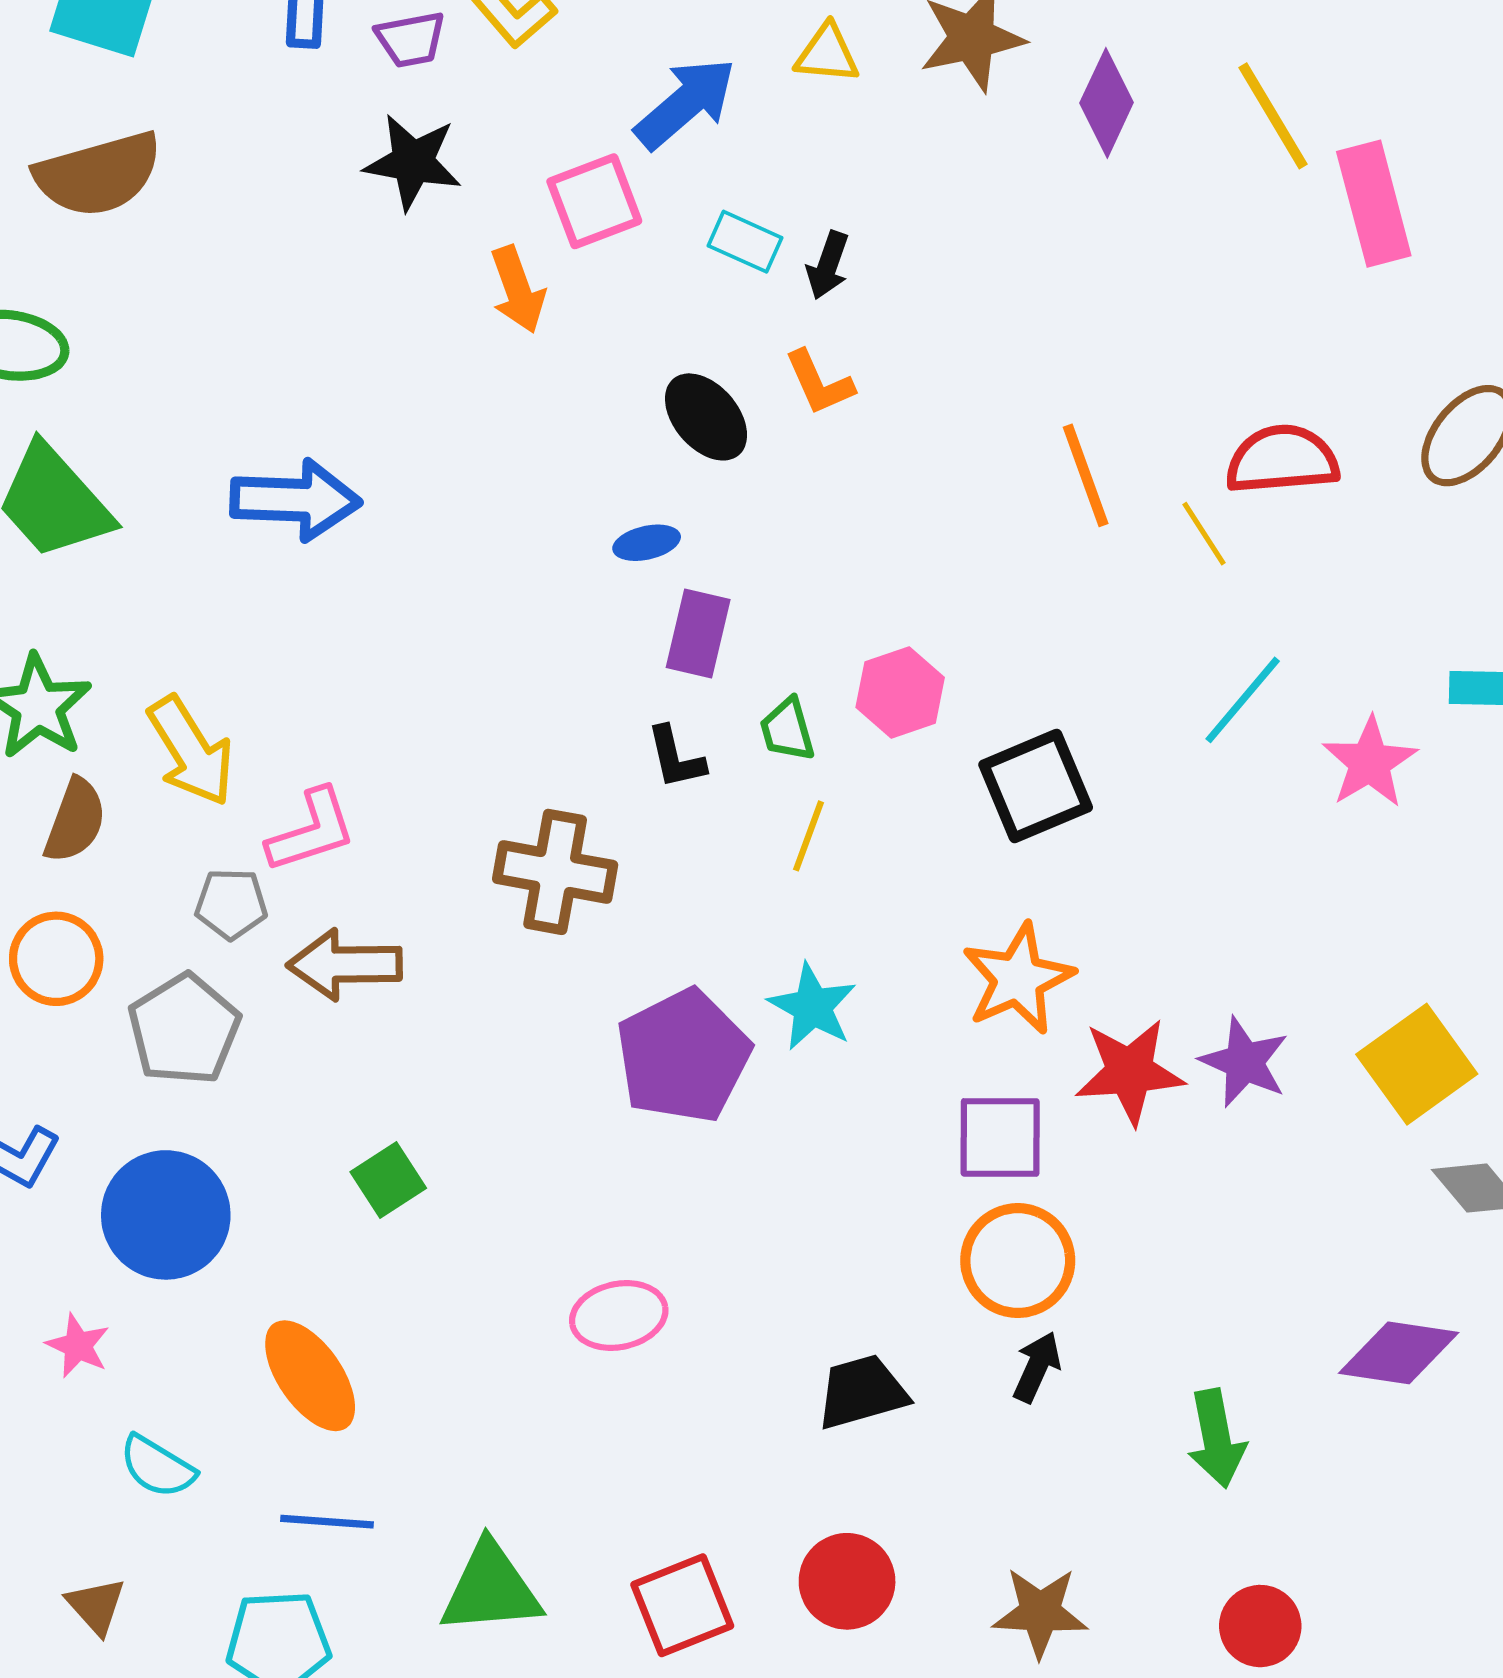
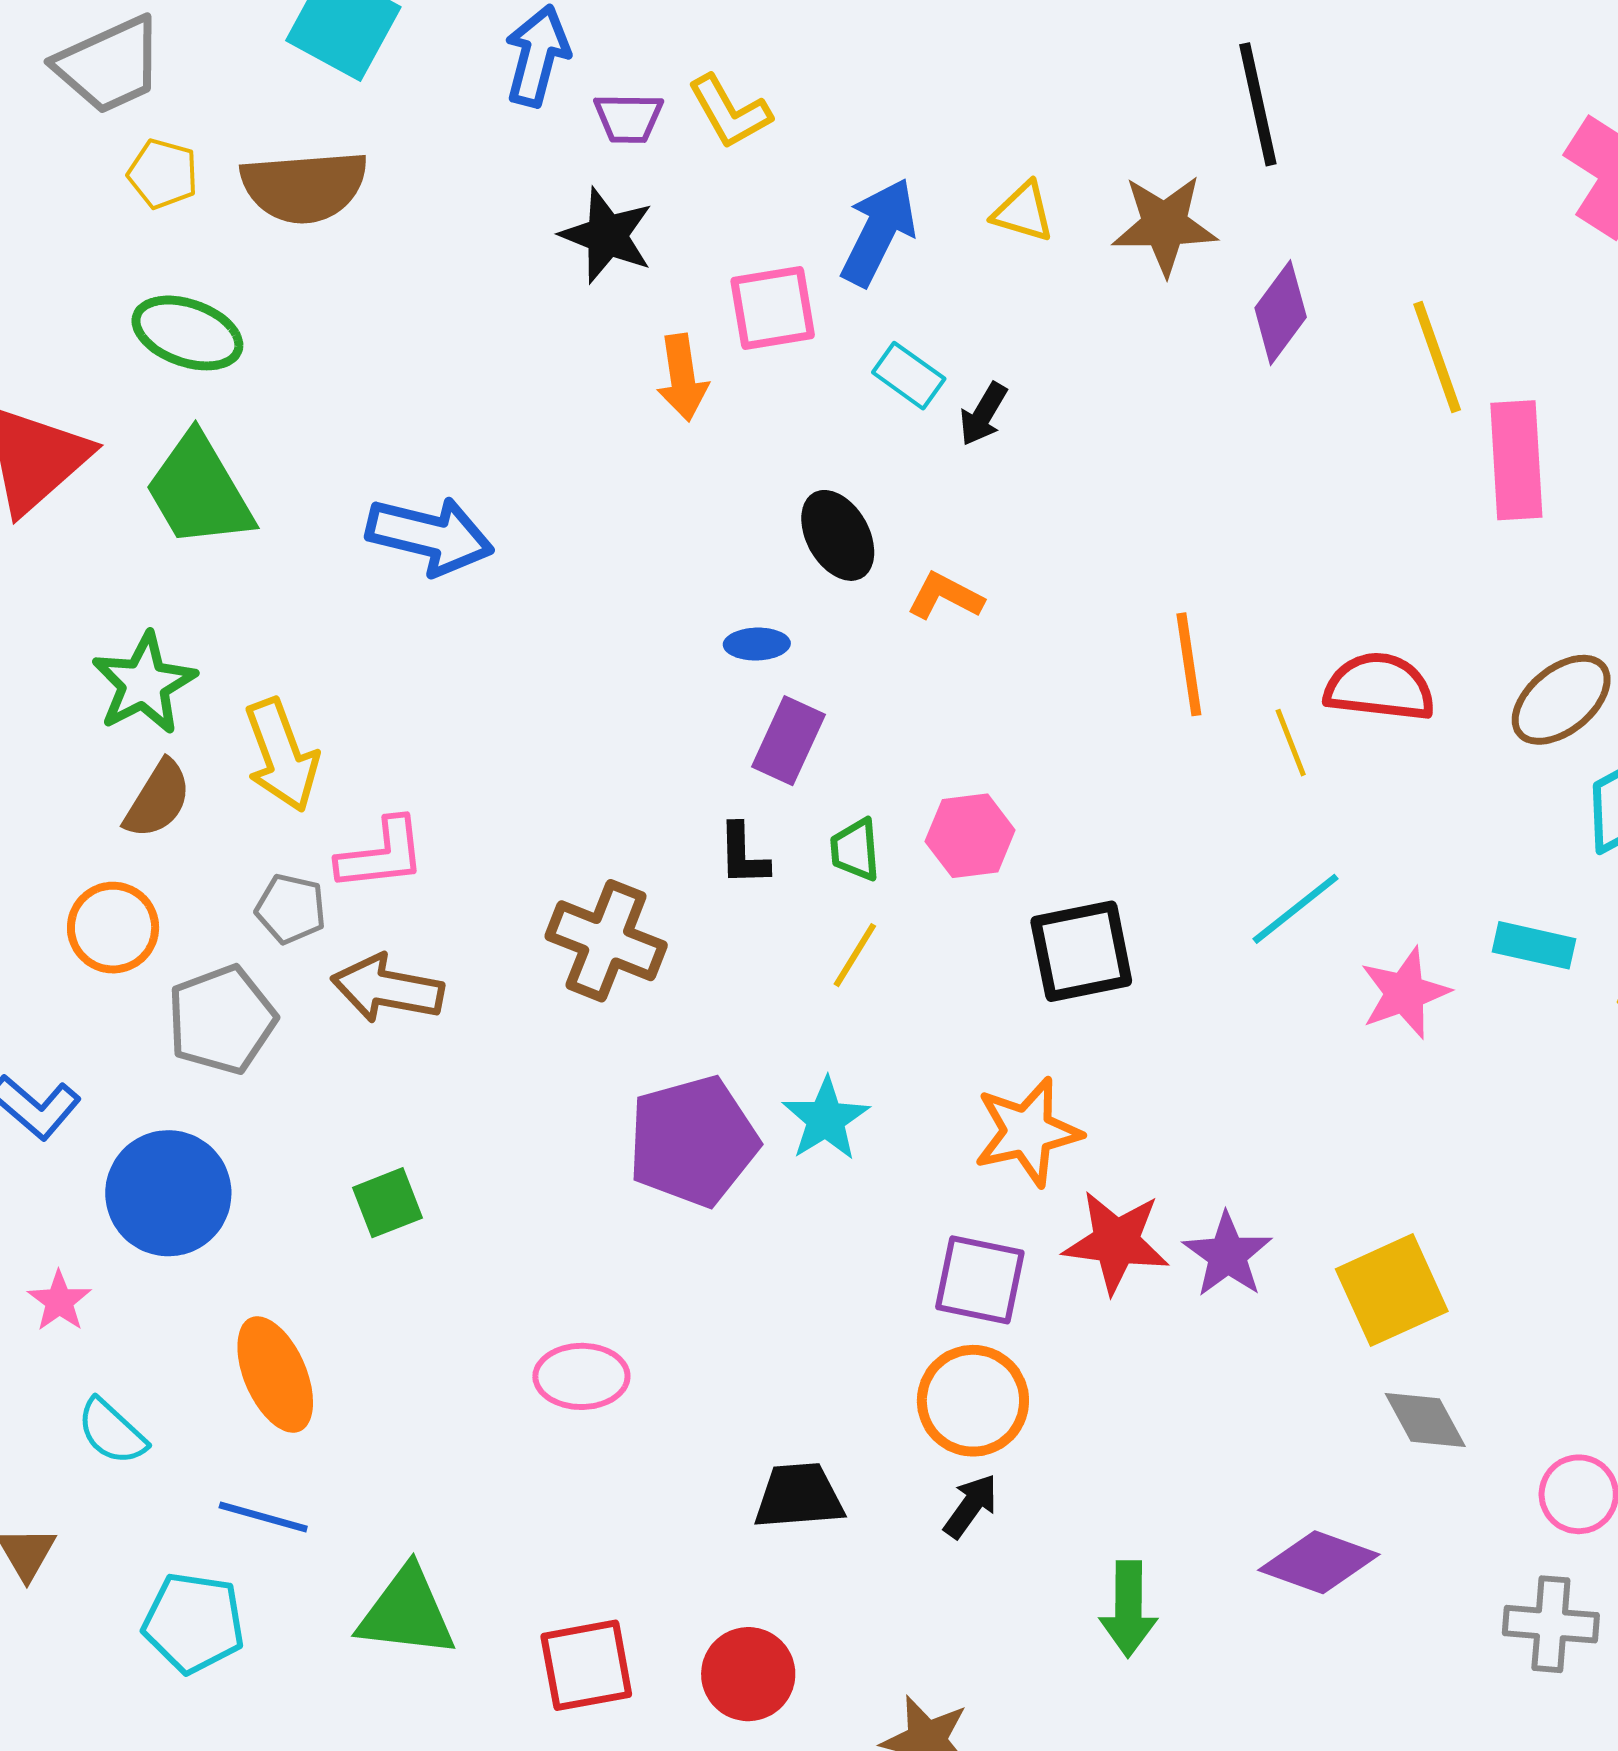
blue arrow: (686, 103) -> (879, 232), turned -34
orange L-shape: (819, 383) -> (945, 596), moved, turned 130

